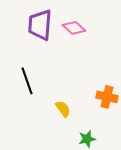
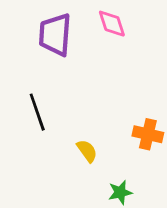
pink diamond: (74, 28) -> (112, 24), moved, turned 30

